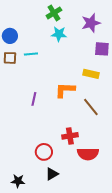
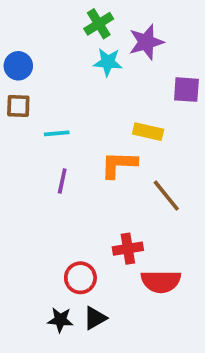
purple star: (91, 23) -> (146, 42), moved
cyan line: (31, 54) -> (57, 133), moved
yellow rectangle: (91, 74) -> (148, 132), moved
black star: (18, 181) -> (60, 320), moved

